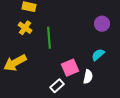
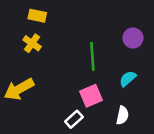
green line: (49, 38) -> (92, 56), moved
white semicircle: (88, 77) -> (122, 115), moved

